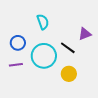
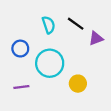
black line: (68, 48) -> (76, 24), moved
purple line: (16, 65) -> (21, 87), moved

